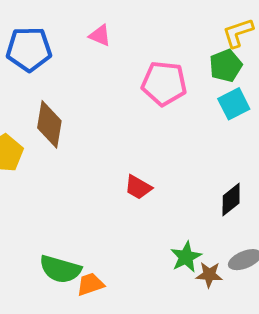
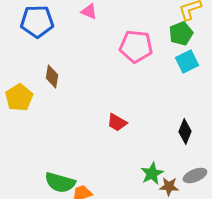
brown diamond: (49, 124) -> (52, 76), size x0.7
black diamond: (231, 199) -> (185, 132), turned -30

